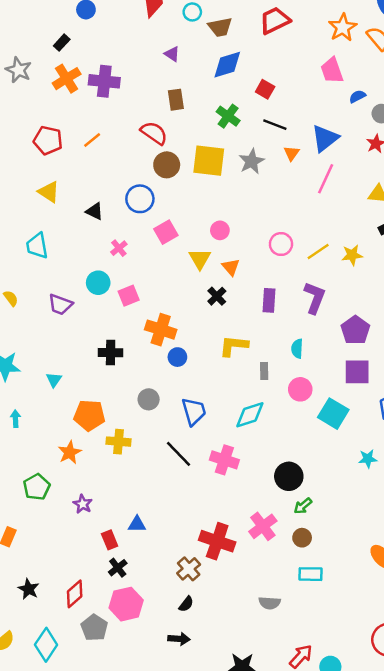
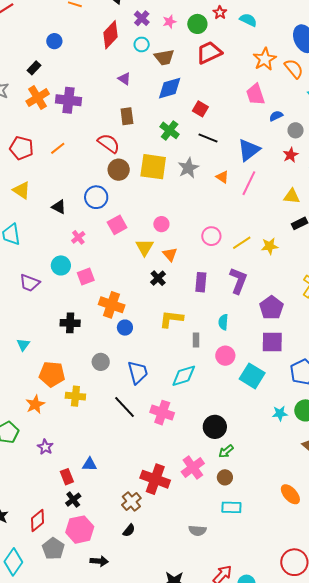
orange triangle: (292, 153) -> (222, 177), moved, turned -32
black arrow: (179, 639) -> (99, 561), moved

